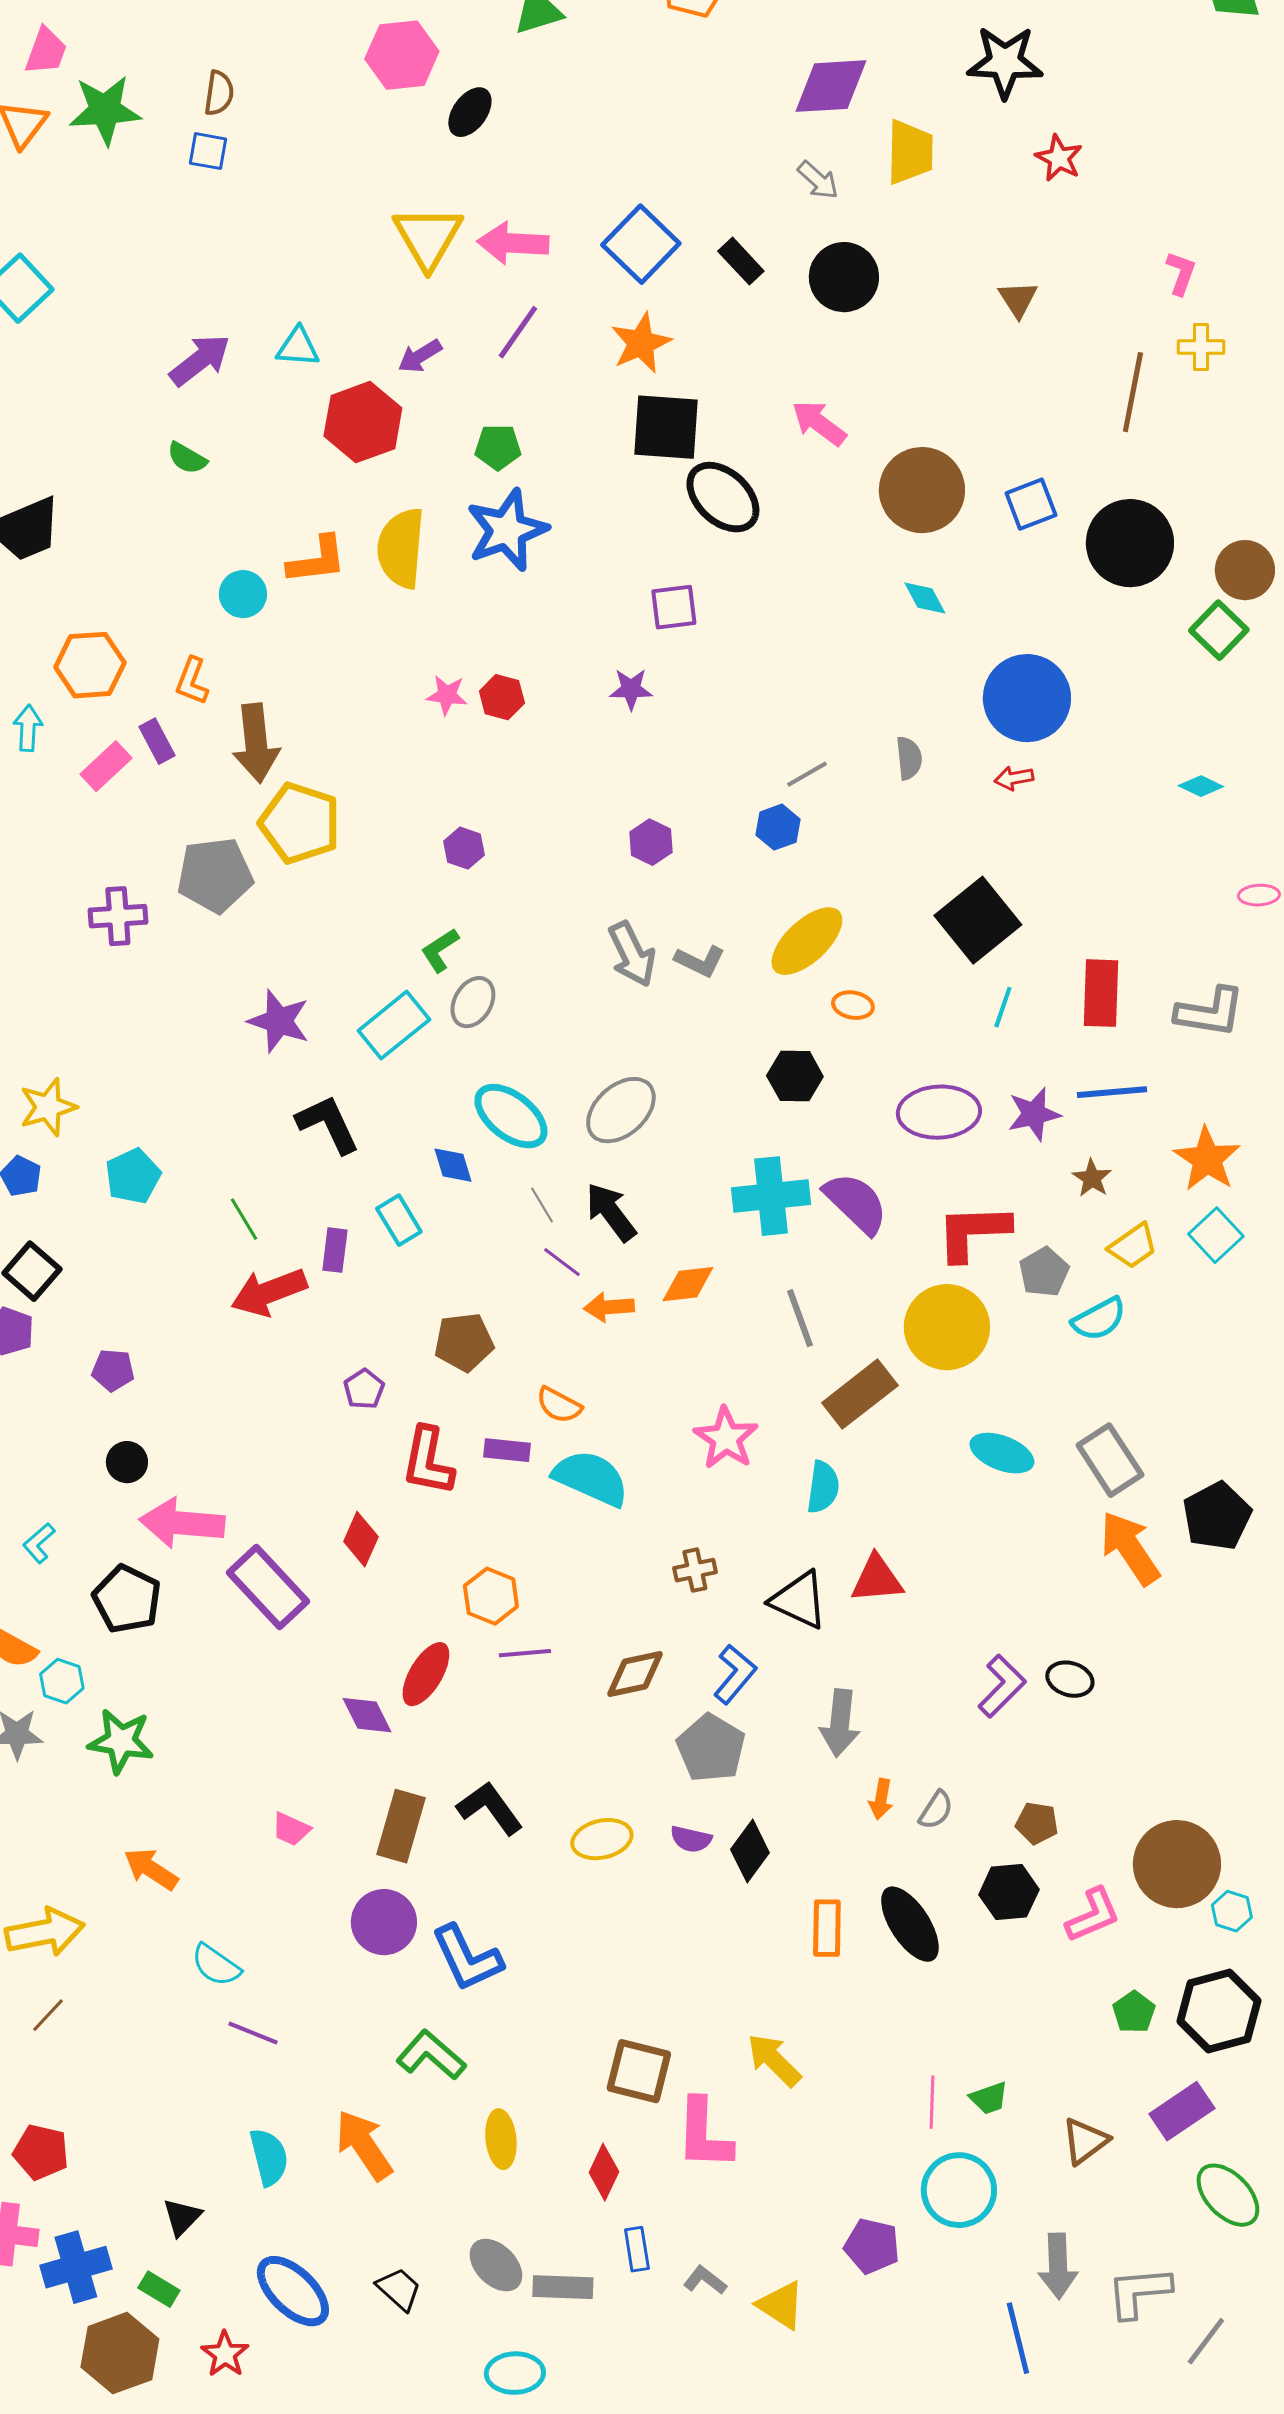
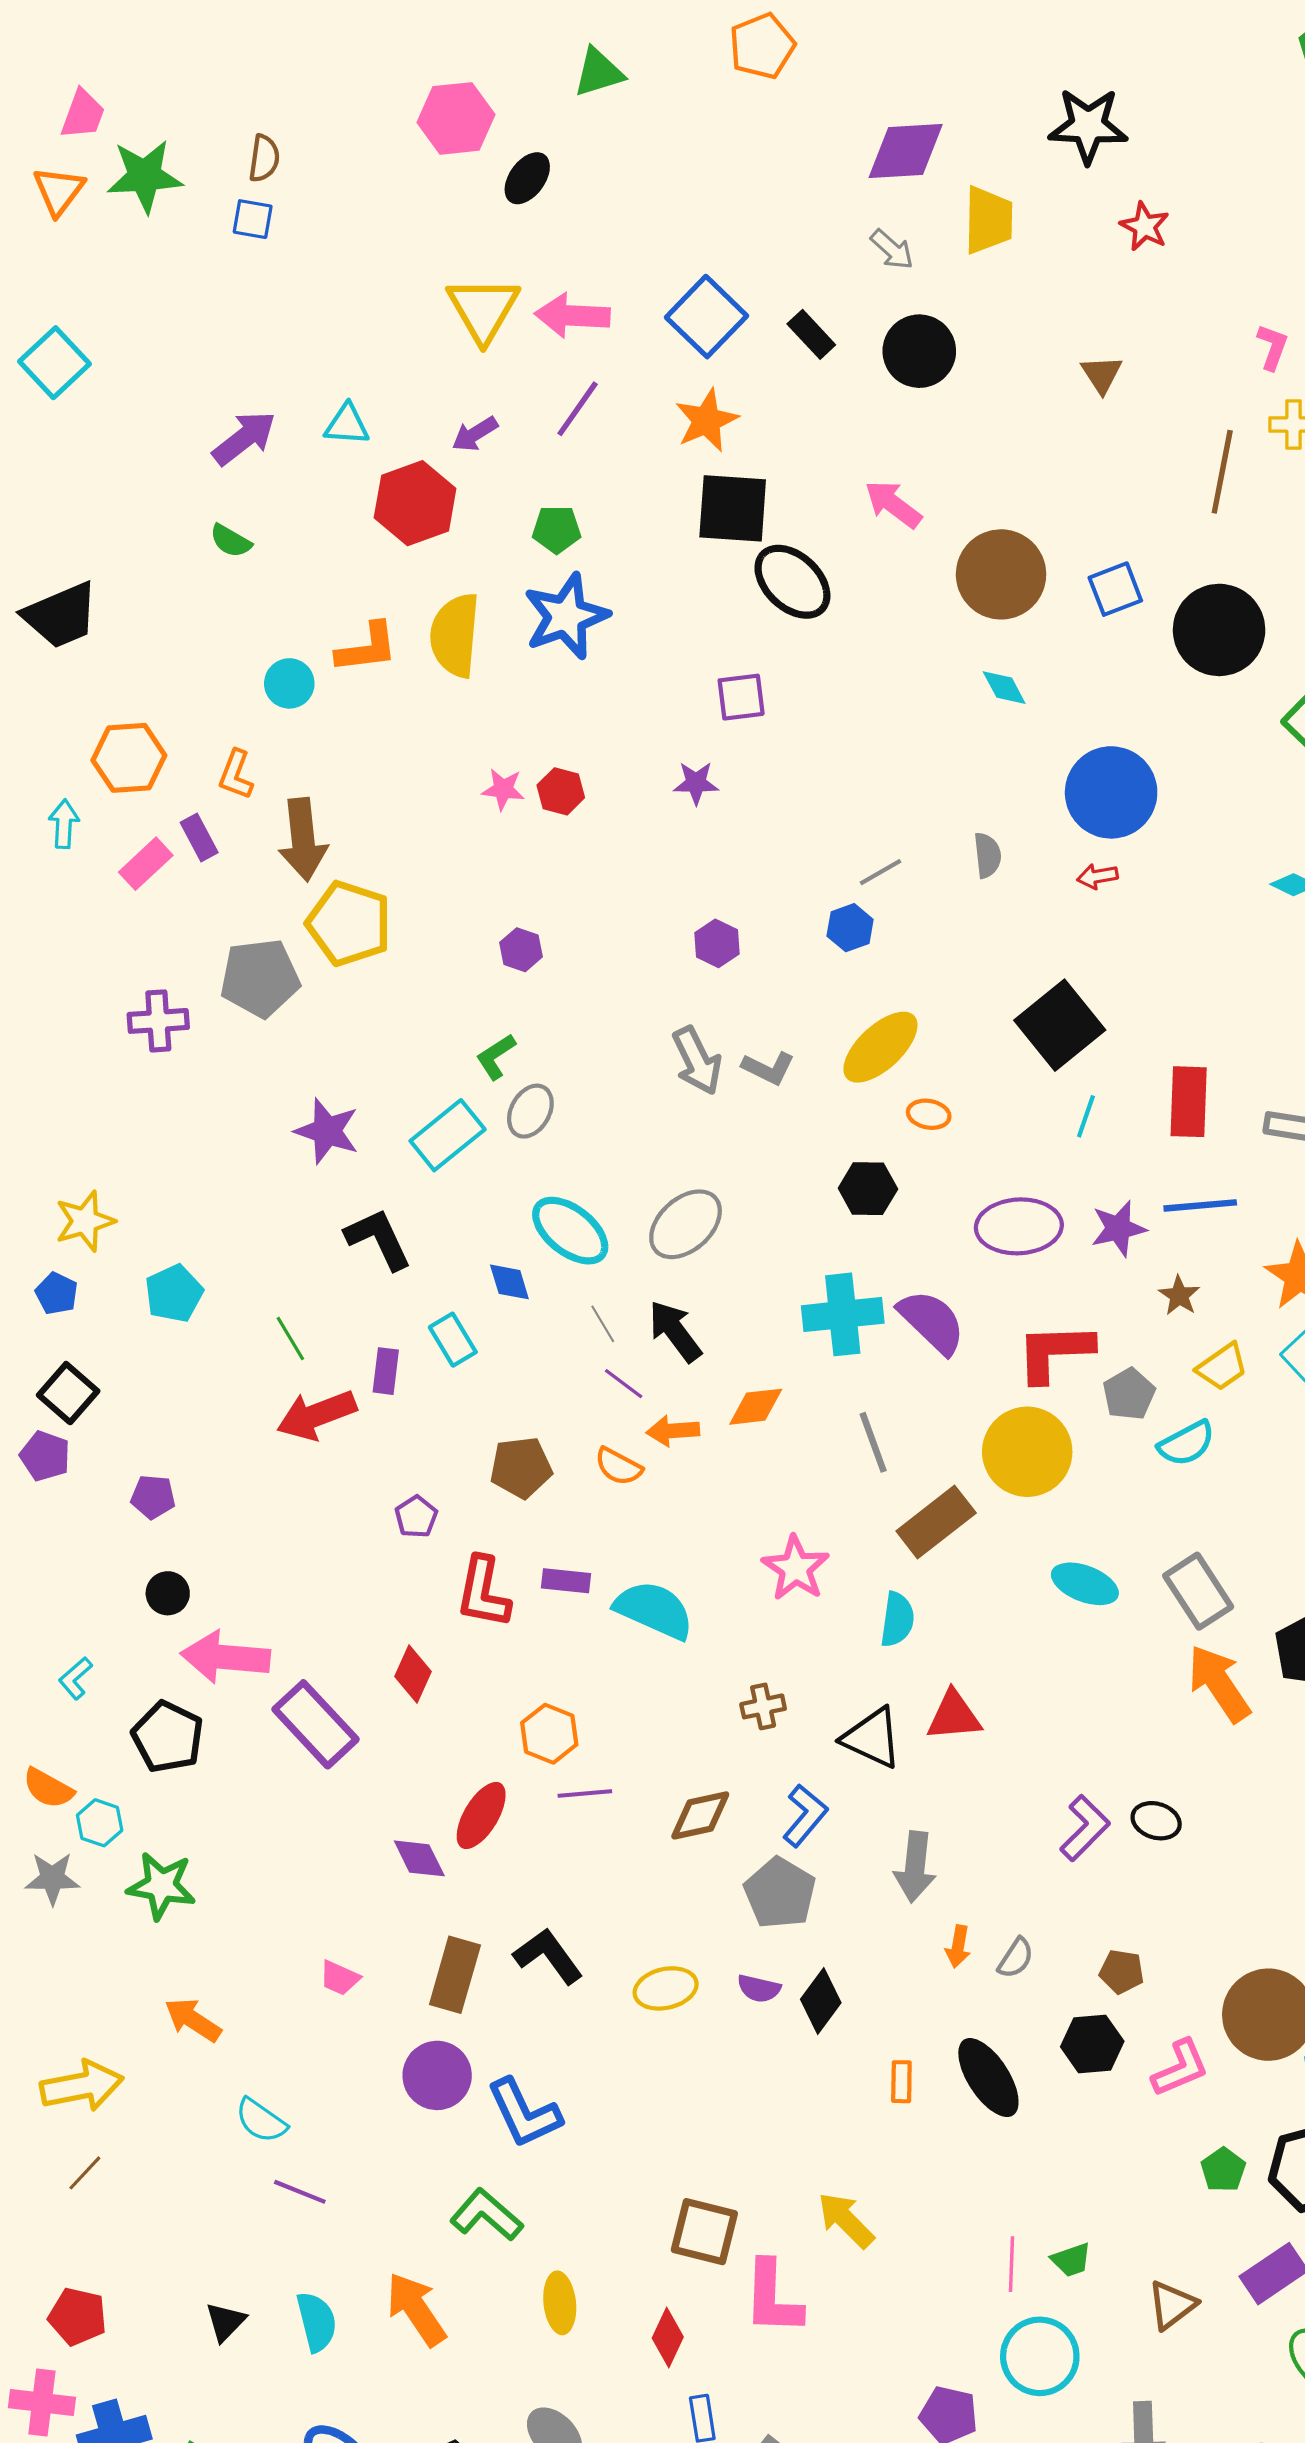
orange semicircle: (559, 1405) -> (618, 1466), moved
orange rectangle: (827, 1928) -> (901, 2082), size x0.7
black triangle: (182, 2217) -> (225, 2322), moved

